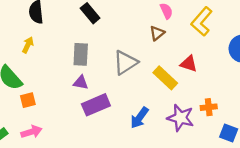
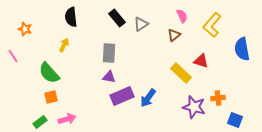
gray triangle: (125, 63) -> (141, 24), moved, size x0.7
orange square: (28, 100) -> (51, 97), moved
blue arrow: (139, 118) -> (148, 98), moved

